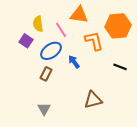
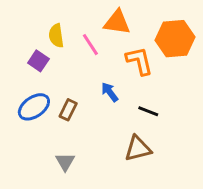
blue ellipse: (51, 51) -> (34, 107), moved
black line: (120, 67) -> (148, 111), moved

